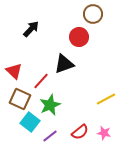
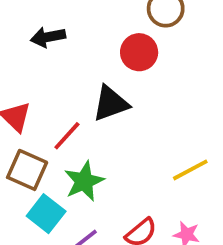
black arrow: (31, 29) -> (48, 37), turned -144

